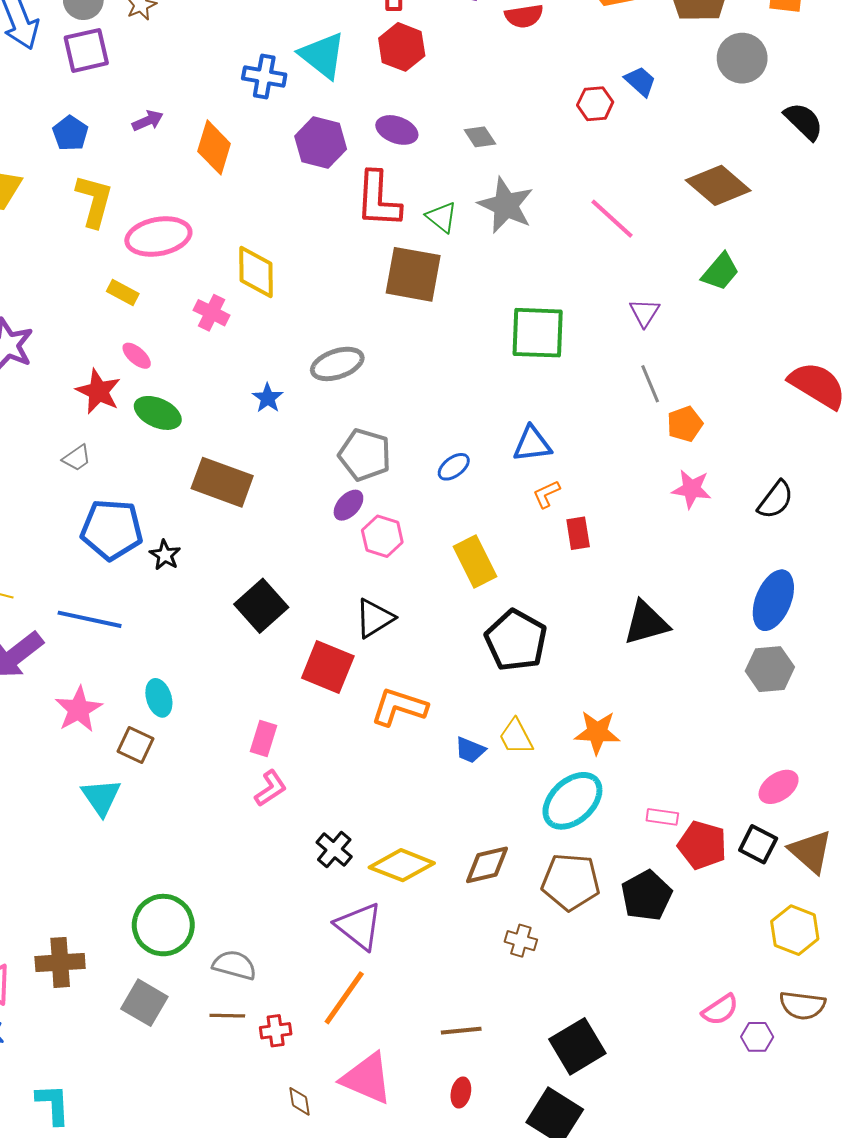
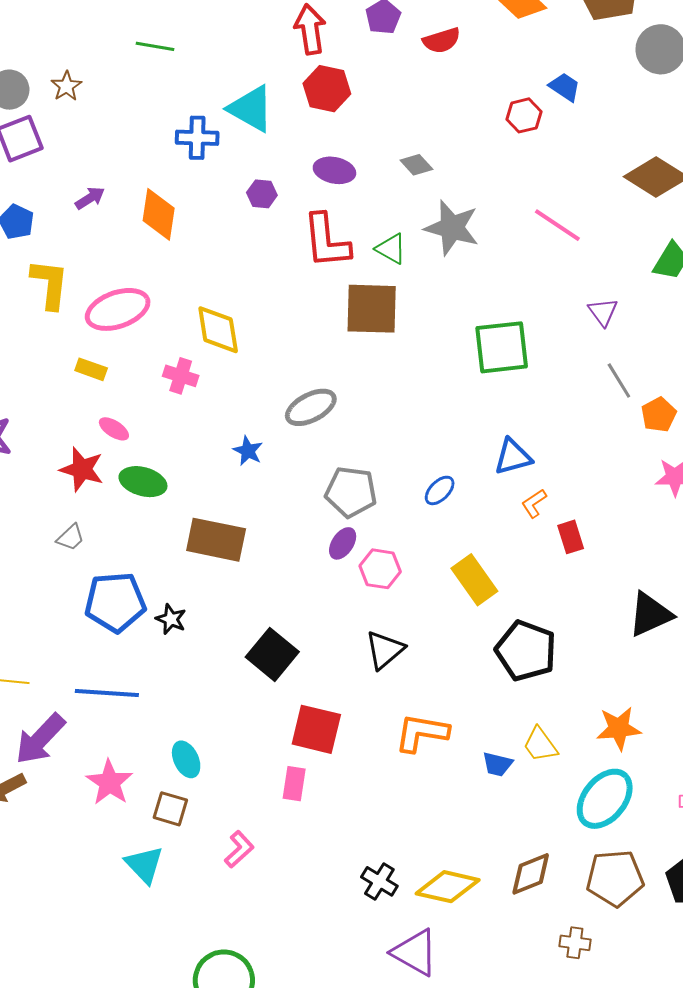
purple hexagon: (321, 143) -> (262, 194), size x0.6
red square: (328, 667) -> (316, 729), moved
pink L-shape: (271, 788) -> (239, 849), moved

